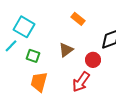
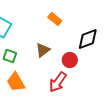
orange trapezoid: (39, 82) -> (16, 82), turned -45

